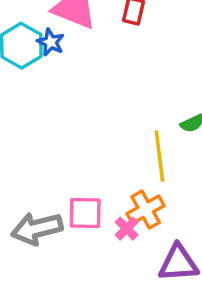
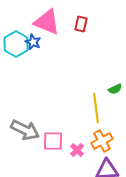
orange cross: (146, 210) -> (102, 141), moved
gray arrow: (37, 229) -> (25, 130), moved, turned -140

